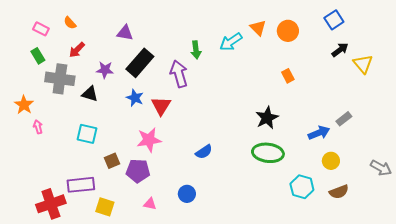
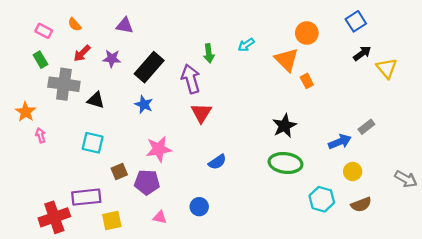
orange triangle: (258, 28) -> (287, 60), moved, size x1.4
purple triangle: (125, 33) -> (125, 26), moved
cyan arrow: (231, 42) -> (246, 45), size x0.7
purple star: (105, 70) -> (112, 59), moved
red triangle: (161, 106) -> (201, 113), moved
yellow square: (105, 207) -> (112, 221), turned -30

